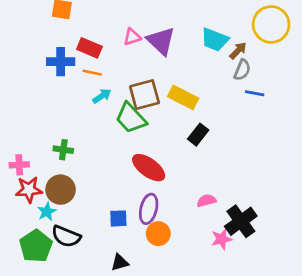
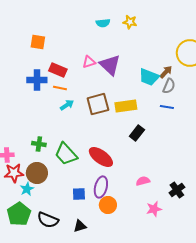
cyan trapezoid: (215, 40) -> (149, 77), moved
blue line: (255, 93) -> (167, 107), moved
yellow rectangle: (183, 97) -> (126, 106), turned -35
green trapezoid: (131, 118) -> (66, 154), moved
black cross: (241, 221) -> (177, 190), moved, size x0.7
black semicircle: (66, 236) -> (48, 220), moved

